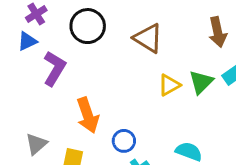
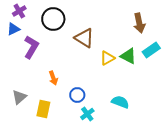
brown triangle: (148, 38) -> (84, 38), moved
green triangle: (201, 82) -> (128, 56), turned -48
orange arrow: (88, 115) -> (53, 78), size x0.6

